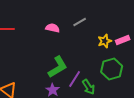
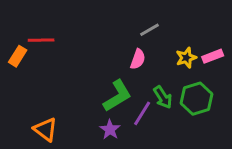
pink semicircle: (53, 28) -> (138, 59), moved, turned 96
green arrow: (89, 87) -> (163, 97), moved

